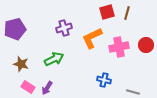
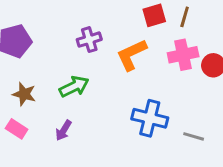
pink cross: (119, 47) -> (183, 55), moved
blue cross: (104, 80) -> (150, 118), size x1.6
pink rectangle: (28, 87) -> (17, 129), moved

